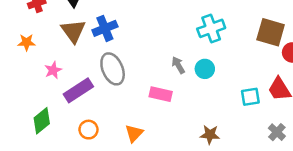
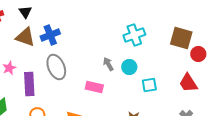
brown triangle: (73, 31) -> (25, 37), turned -35
purple rectangle: (78, 90) -> (29, 84), turned -60
cyan square: (250, 97) -> (149, 85), moved

